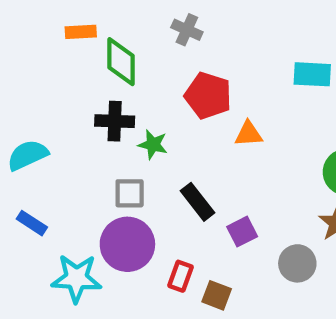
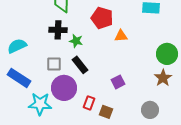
gray square: (130, 193) -> (54, 64), moved
black rectangle: (198, 202) -> (80, 65), moved
blue rectangle: (32, 223) -> (19, 78), size x1.6
gray circle: (297, 263) -> (150, 110), moved

